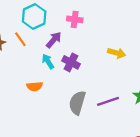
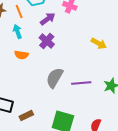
cyan arrow: (48, 61) -> (17, 31), moved
purple cross: (71, 62) -> (47, 41), moved

